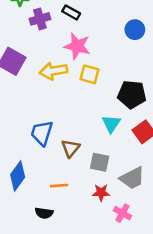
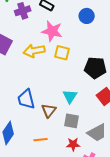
blue circle: (135, 30) -> (87, 16), moved
cyan triangle: (111, 124) -> (70, 96), moved
blue trapezoid: (42, 133) -> (26, 99), turned -30

